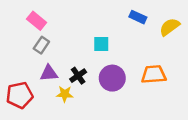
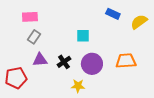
pink rectangle: (37, 21) -> (30, 17), turned -42
yellow star: (65, 94) -> (78, 86), moved

